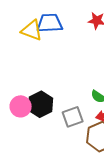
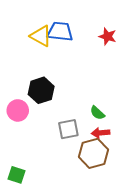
black hexagon: (40, 104) -> (41, 90), moved

